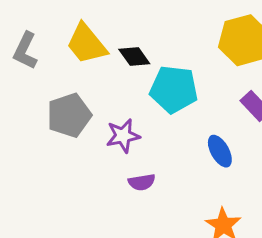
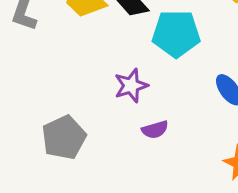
gray pentagon: (69, 115) -> (64, 137), moved

